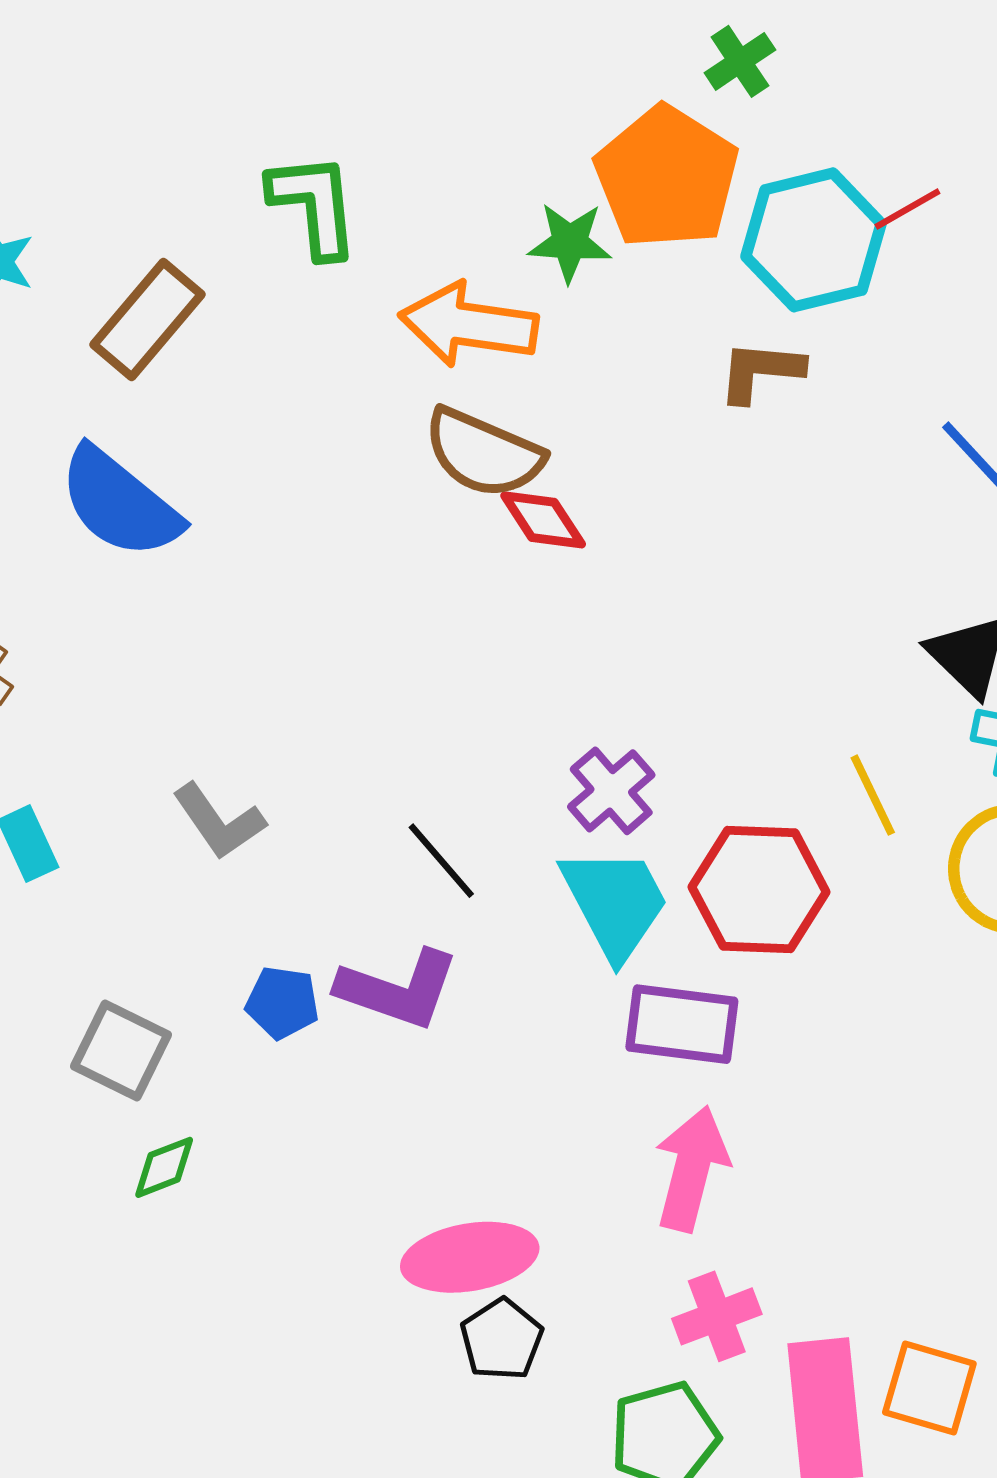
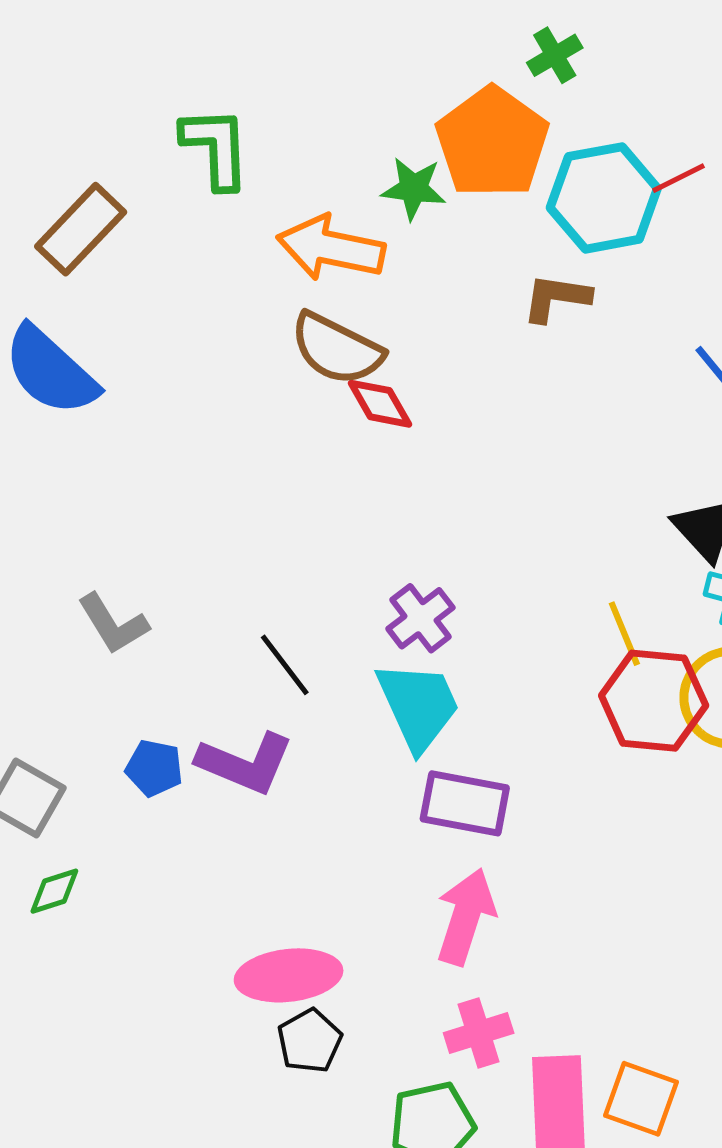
red hexagon: (759, 889) -> (654, 701), moved

